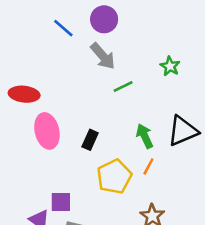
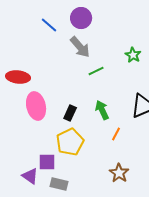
green arrow: (145, 136) -> (102, 110), moved
yellow pentagon: (114, 177) -> (70, 142), moved

